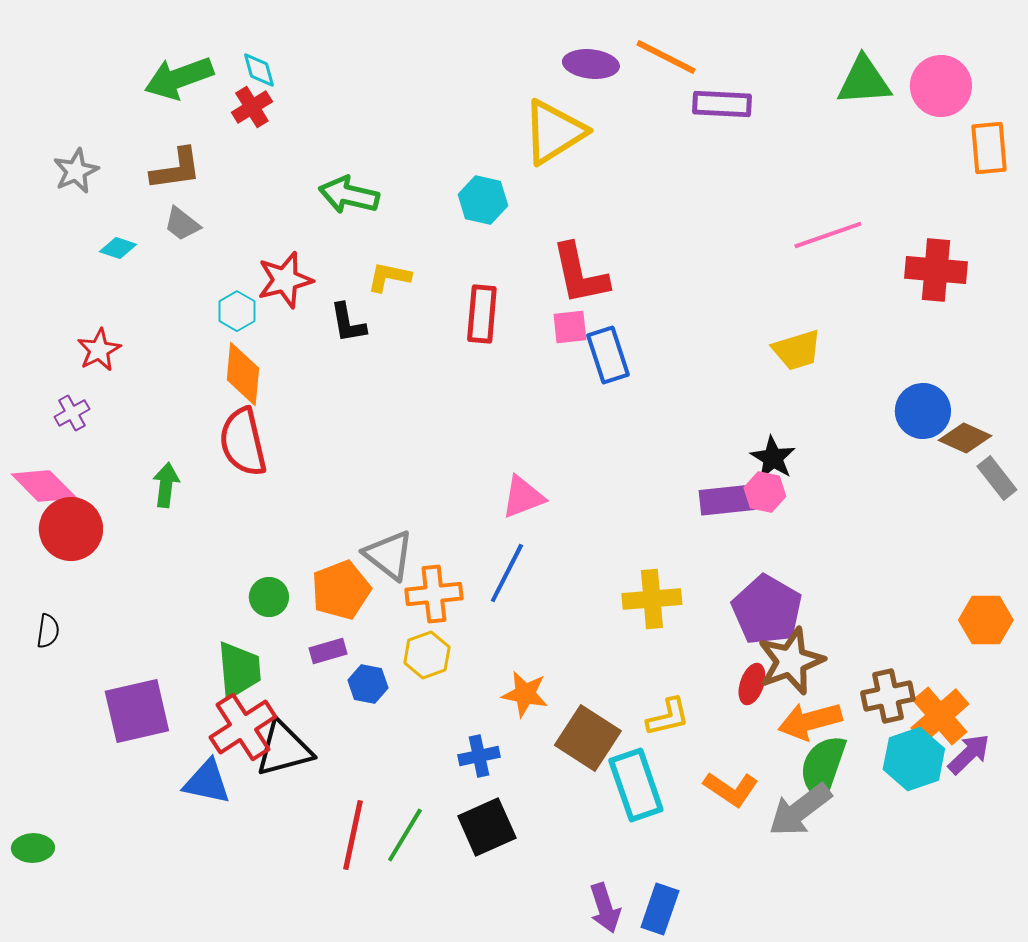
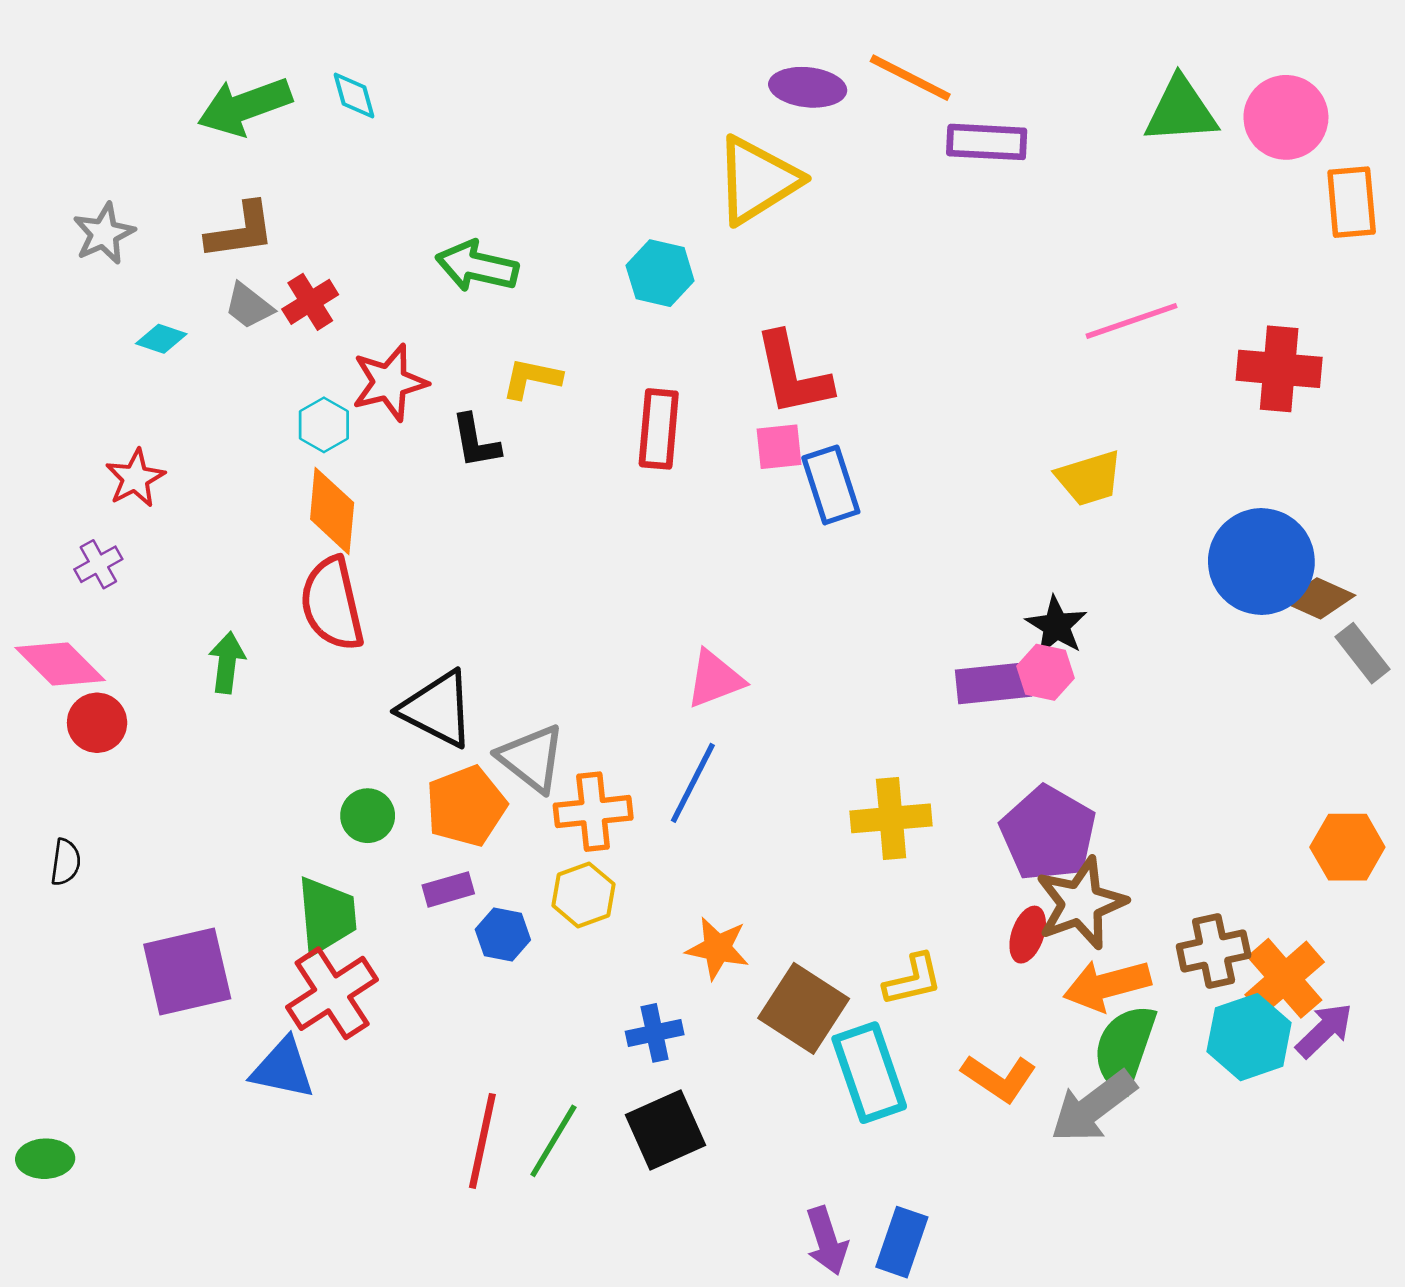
red cross: (252, 107) -> (310, 302), moved
blue circle: (923, 411) -> (1261, 562), size x1.4
red circle: (71, 529) -> (97, 723), size x0.7
black triangle: (284, 749) -> (437, 709), moved, turned 42

